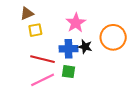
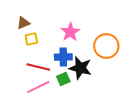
black star: (85, 47) -> (80, 68), moved, size x1.6
green square: (68, 72) -> (63, 79), turned -32

